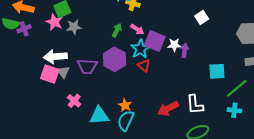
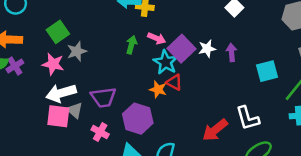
pink star: (54, 22) -> (53, 64), moved
purple square: (155, 41) -> (181, 49), turned 35
purple arrow: (185, 50) -> (232, 52), moved
purple hexagon: (115, 59) -> (138, 119), moved
pink cross: (74, 101) -> (100, 132), moved
orange star: (125, 105) -> (158, 89), moved

